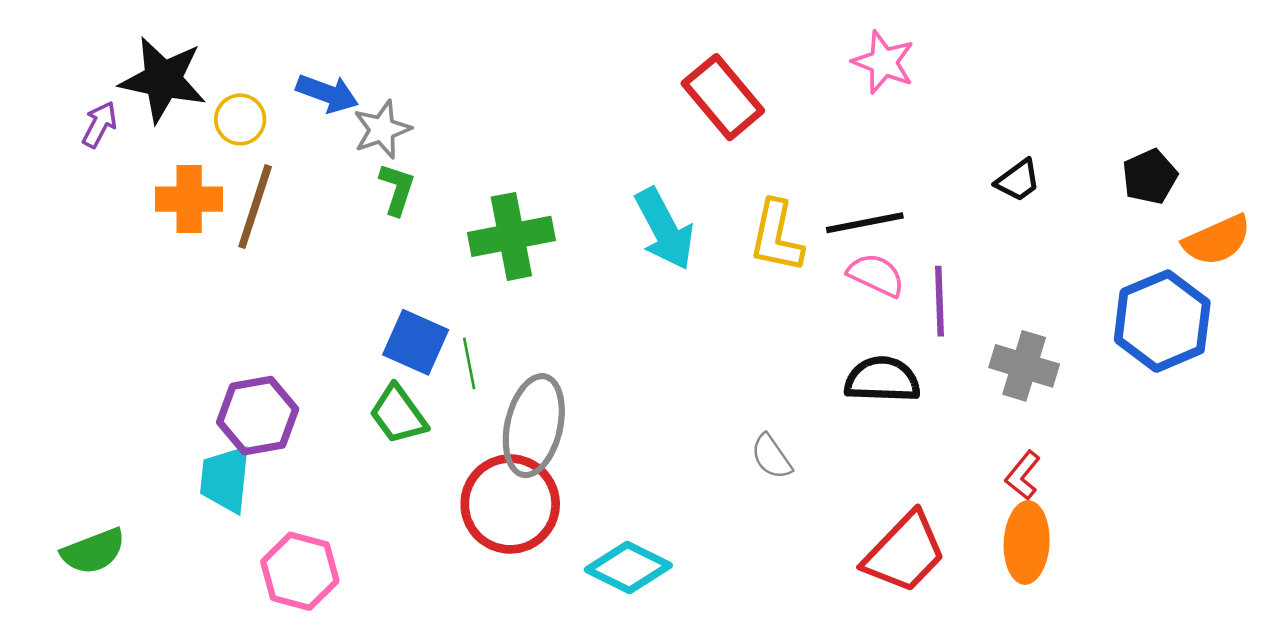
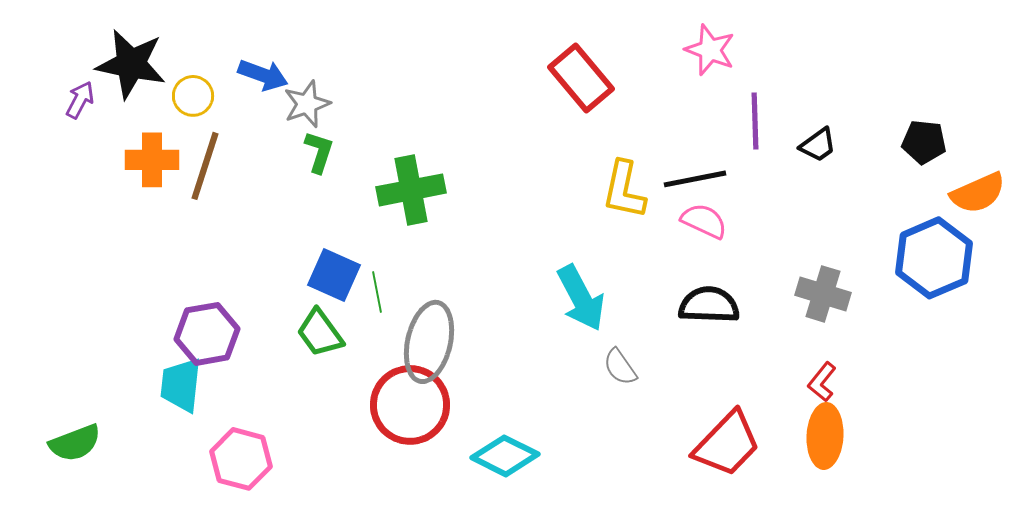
black pentagon: (1150, 177) -> (924, 142), turned 30
cyan arrow: (664, 229) -> (581, 298), moved
purple line: (939, 301) -> (755, 121), moved

